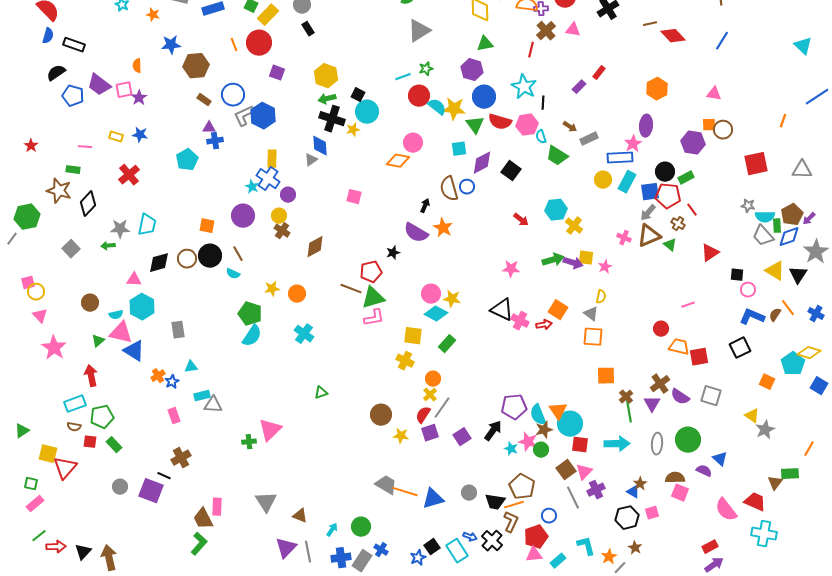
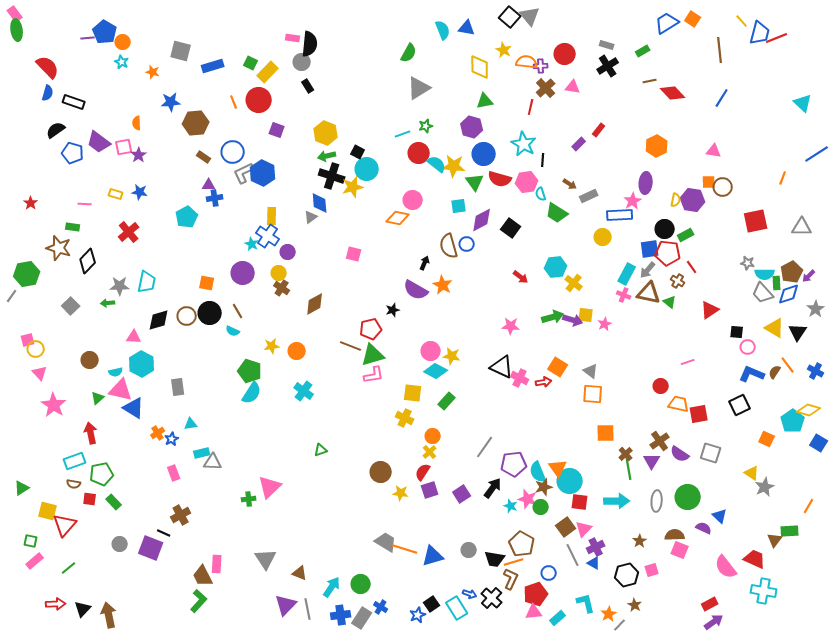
yellow star: (353, 130) -> (353, 187), size x1.5
cyan rectangle: (627, 182) -> (627, 274), moved
brown triangle: (649, 236) -> (649, 293), turned 35
gray star: (816, 252) -> (816, 309), size x0.7
yellow semicircle: (601, 297) -> (676, 200), moved
gray line: (442, 408) -> (485, 447), moved
blue triangle: (633, 492) -> (594, 563), moved
cyan arrow: (332, 530) -> (332, 587), size x1.5
green line: (39, 536) -> (69, 568), moved

